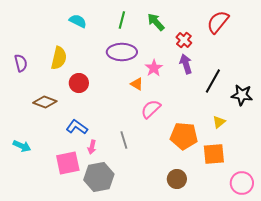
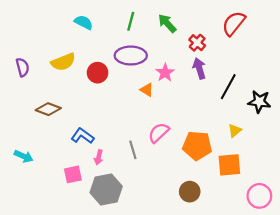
yellow semicircle: (59, 58) -> (63, 62), turned 55
red circle: (79, 83) -> (98, 73), moved
pink semicircle: (151, 109) -> (159, 133), moved
pink square: (68, 163) -> (73, 174), size x0.7

